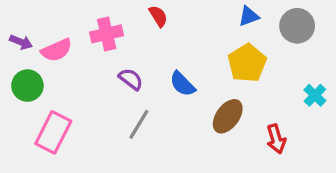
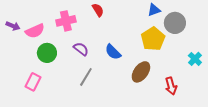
gray circle: (297, 26) -> (175, 23), moved
green circle: (27, 86) -> (47, 53), moved
pink rectangle: (53, 132) -> (33, 82), size x0.7

